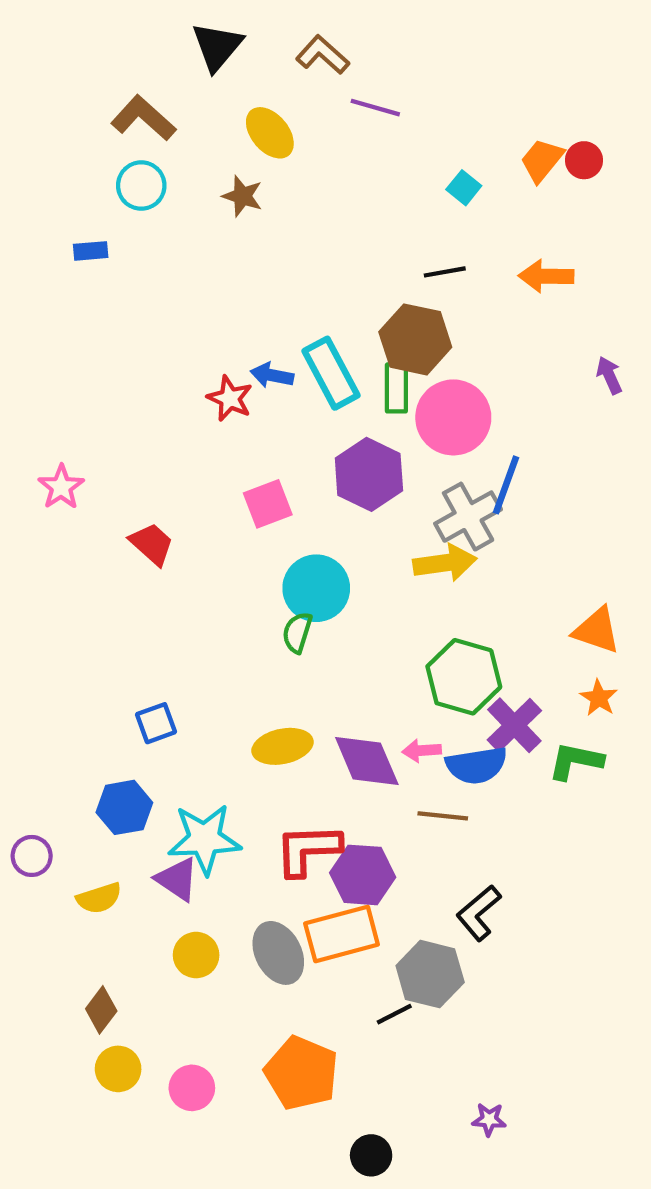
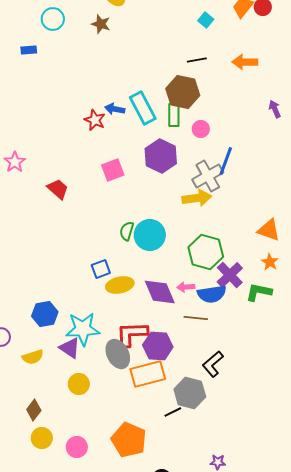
pink circle: (453, 417) -> (201, 129), size x0.5
cyan circle: (316, 588) -> (150, 235), moved
blue square: (156, 723) -> (101, 269), moved
gray ellipse: (278, 953) -> (118, 354), moved

